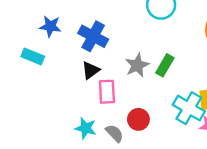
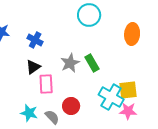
blue cross: (93, 36) -> (35, 40), size x0.7
green rectangle: (165, 65) -> (92, 63), turned -60

